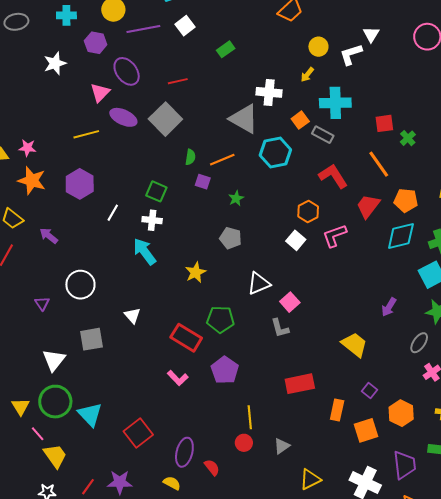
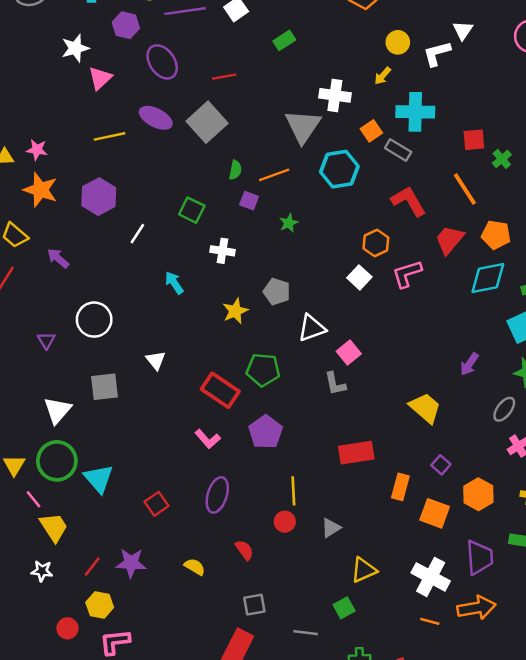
pink triangle: (100, 93) -> (100, 78), moved
gray triangle: (244, 119) -> (303, 126), turned 32
white cross: (152, 220) -> (223, 251), moved
gray pentagon: (231, 238) -> (277, 292), moved
cyan arrow: (145, 252) -> (174, 283), size x0.7
orange square: (366, 430) -> (435, 513), turned 35
red square: (138, 433) -> (156, 504), size x0.7
purple ellipse: (184, 452) -> (217, 495), moved

